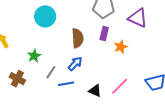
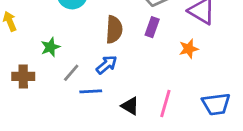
orange star: (121, 47) -> (189, 49), moved
brown cross: (17, 79) -> (23, 76), turned -35
pink line: (120, 86) -> (165, 104), turned -36

